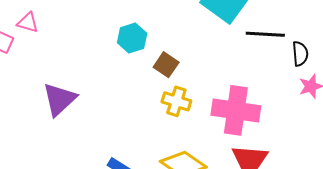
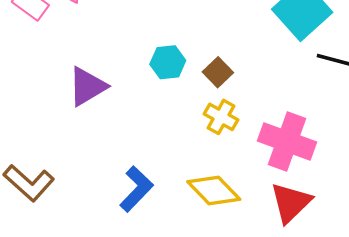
cyan hexagon: (132, 38) -> (168, 62), moved

